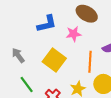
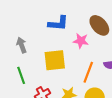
yellow square: (54, 60) -> (55, 60), turned 30

